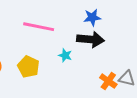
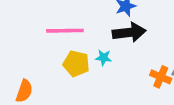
yellow pentagon: (28, 67) -> (76, 64), moved

